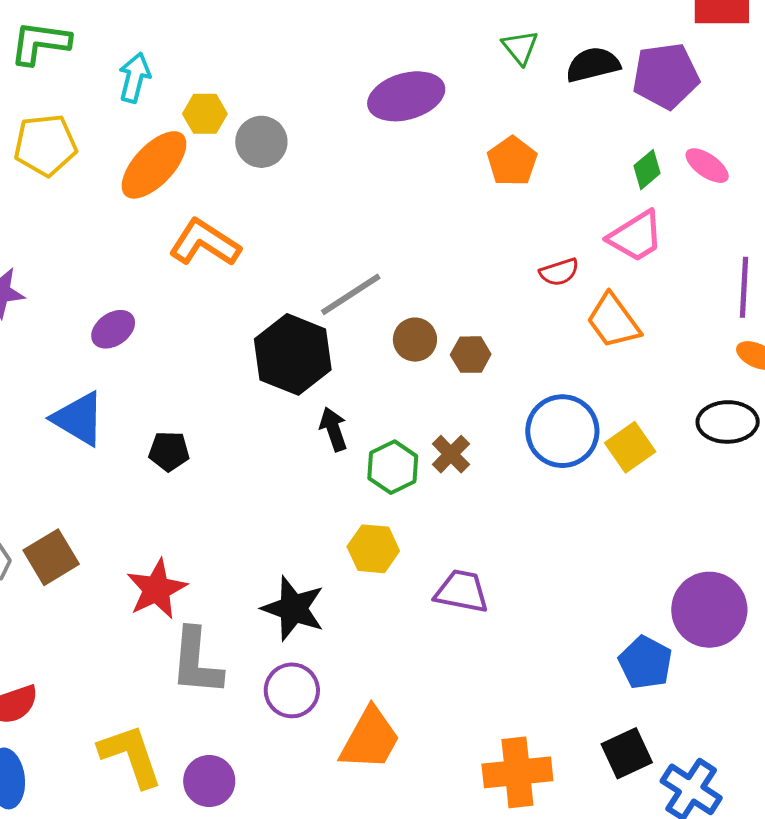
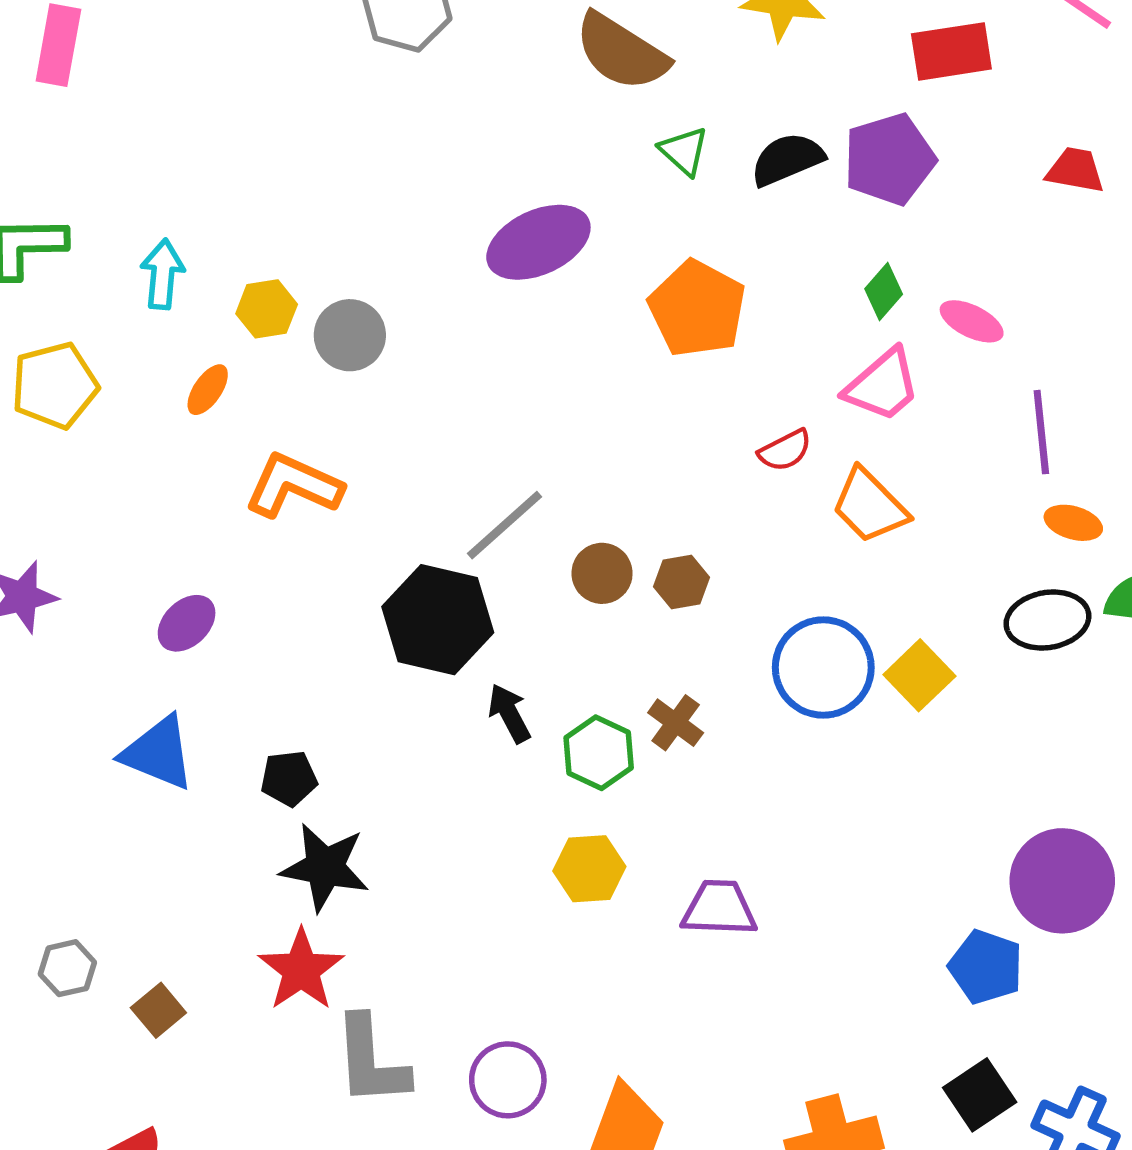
orange pentagon: (512, 161) -> (697, 309), size x1.4
orange ellipse: (154, 165) -> (208, 390), size x0.5
pink ellipse: (707, 166) -> (972, 321), moved
brown square: (51, 557) -> (158, 1010), moved, size x0.7
black star: (293, 608) -> (325, 867), moved

